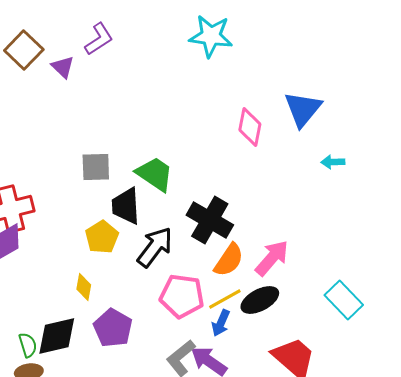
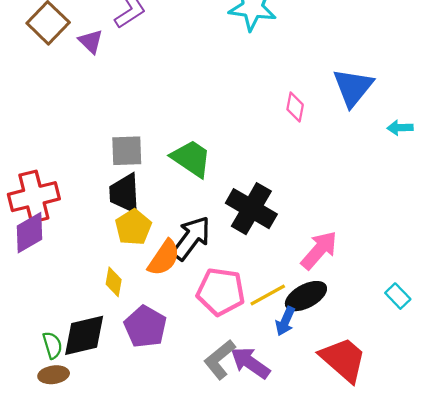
pink diamond: (250, 127) -> (295, 107), size x0.7
cyan arrow: (333, 162) -> (400, 128), moved
black trapezoid: (126, 206) -> (125, 193), moved
orange semicircle: (229, 260) -> (164, 258), moved
cyan rectangle: (344, 300) -> (398, 296), size x0.6
blue arrow: (221, 323) -> (285, 321), moved

